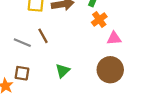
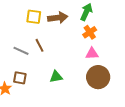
pink triangle: (114, 38) -> (92, 54), moved
green triangle: (63, 71) -> (56, 77), turned 32

